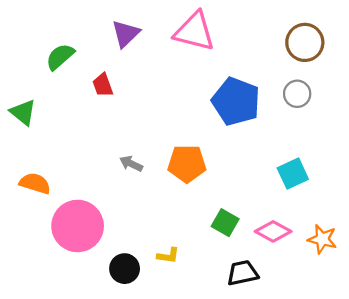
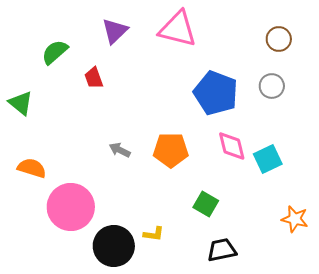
brown circle: (305, 42) -> (279, 39), size x0.7
pink diamond: (273, 231) -> (232, 146), moved, turned 48
black circle: (125, 269) -> (114, 246), size x1.5

